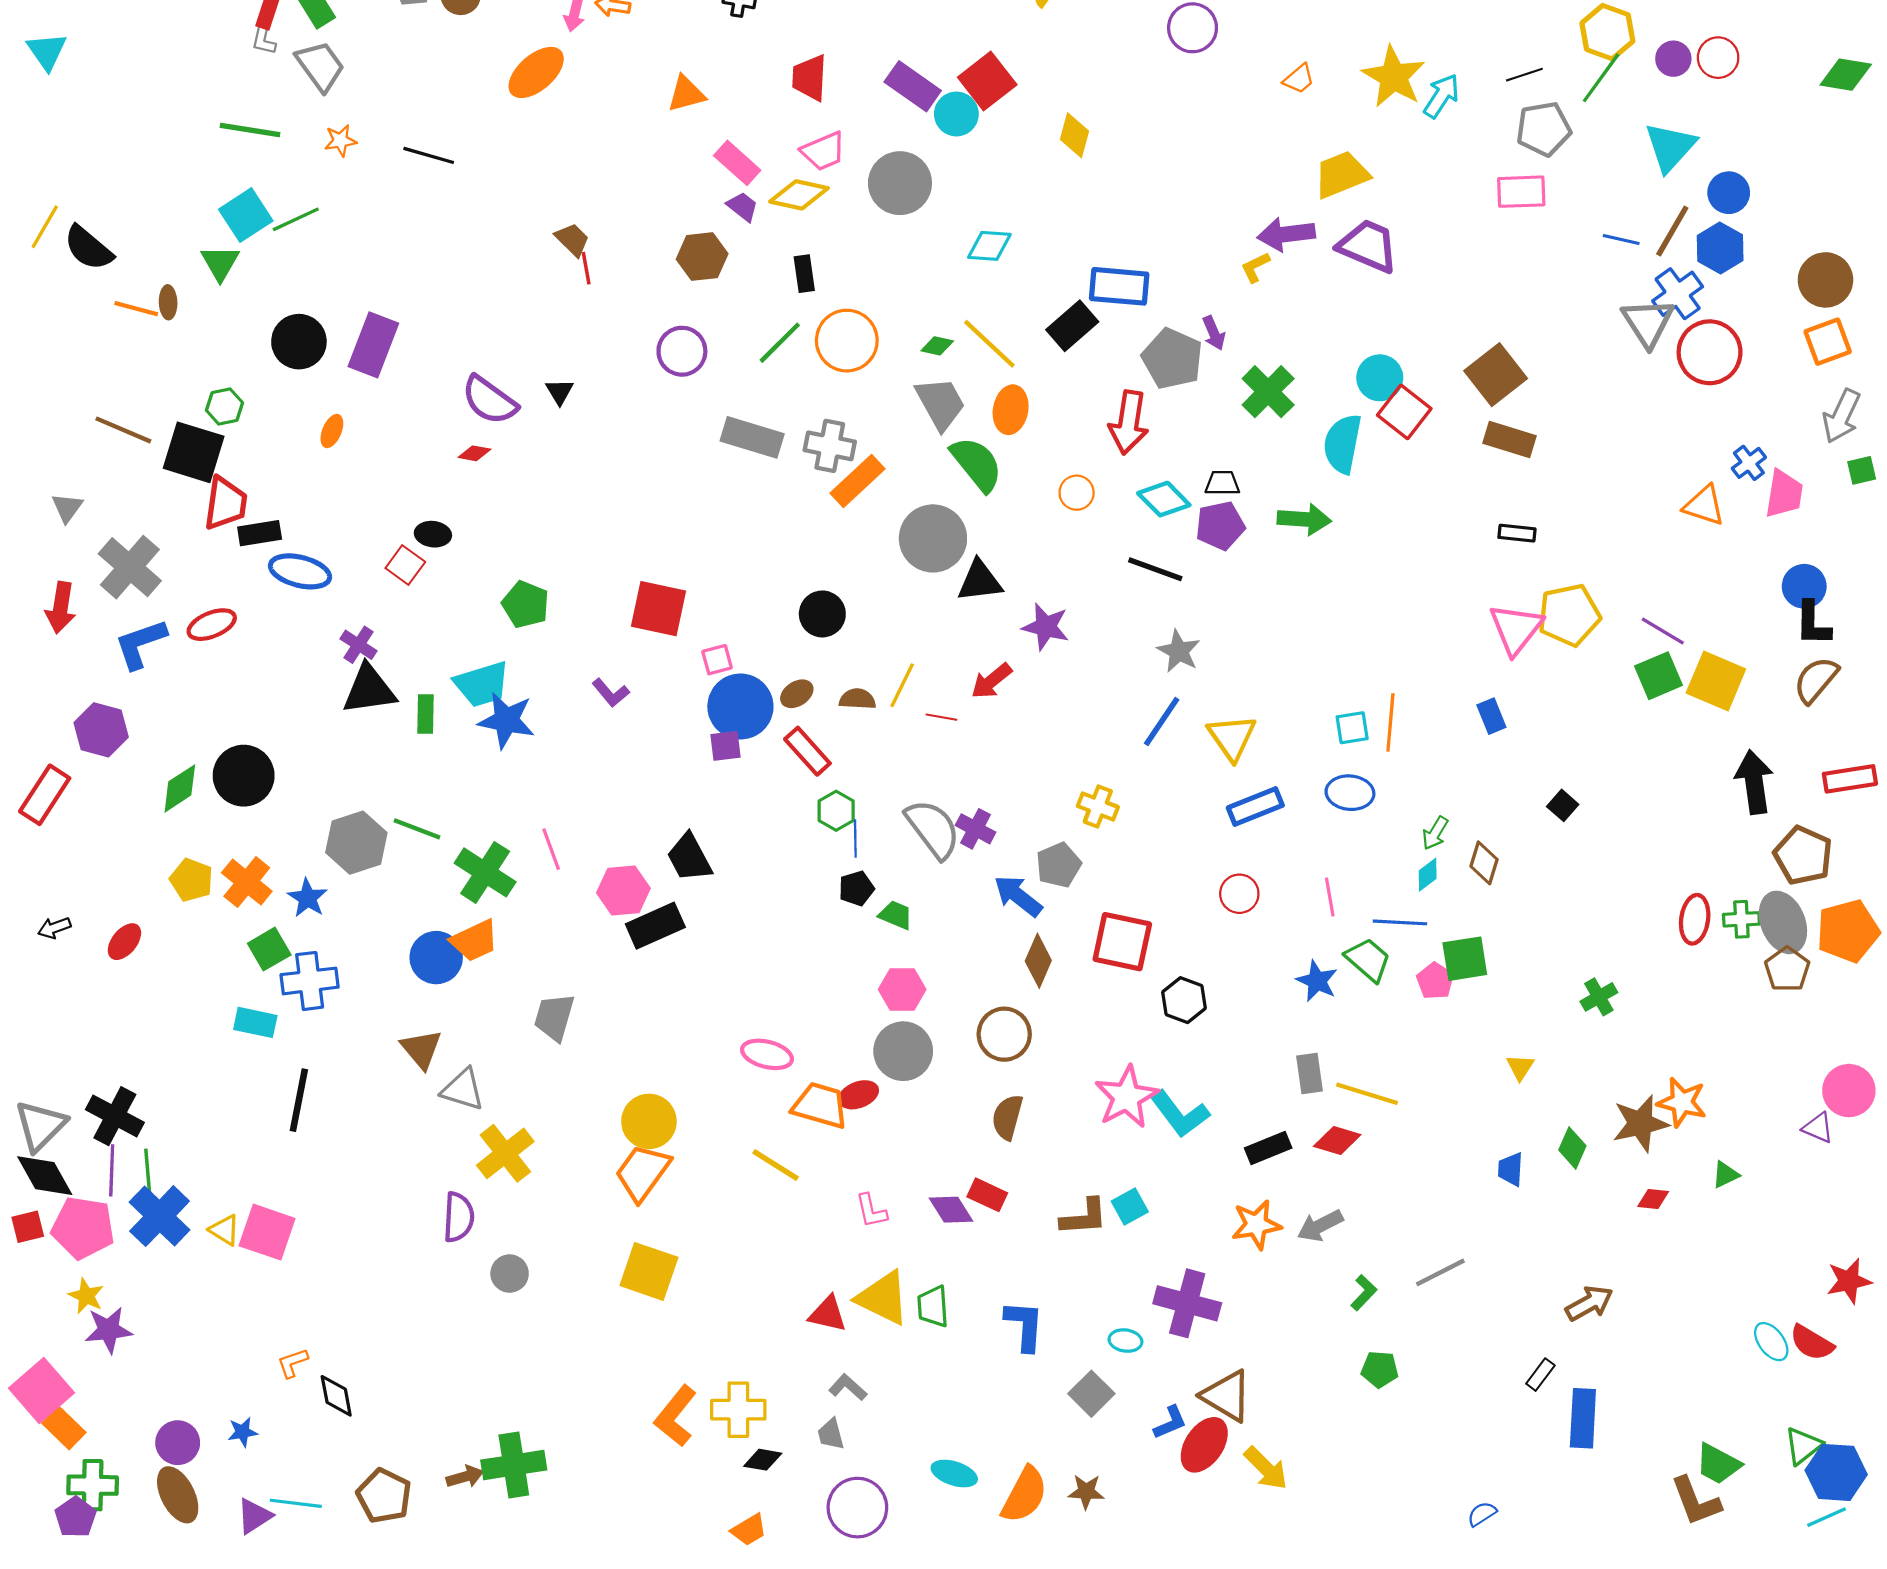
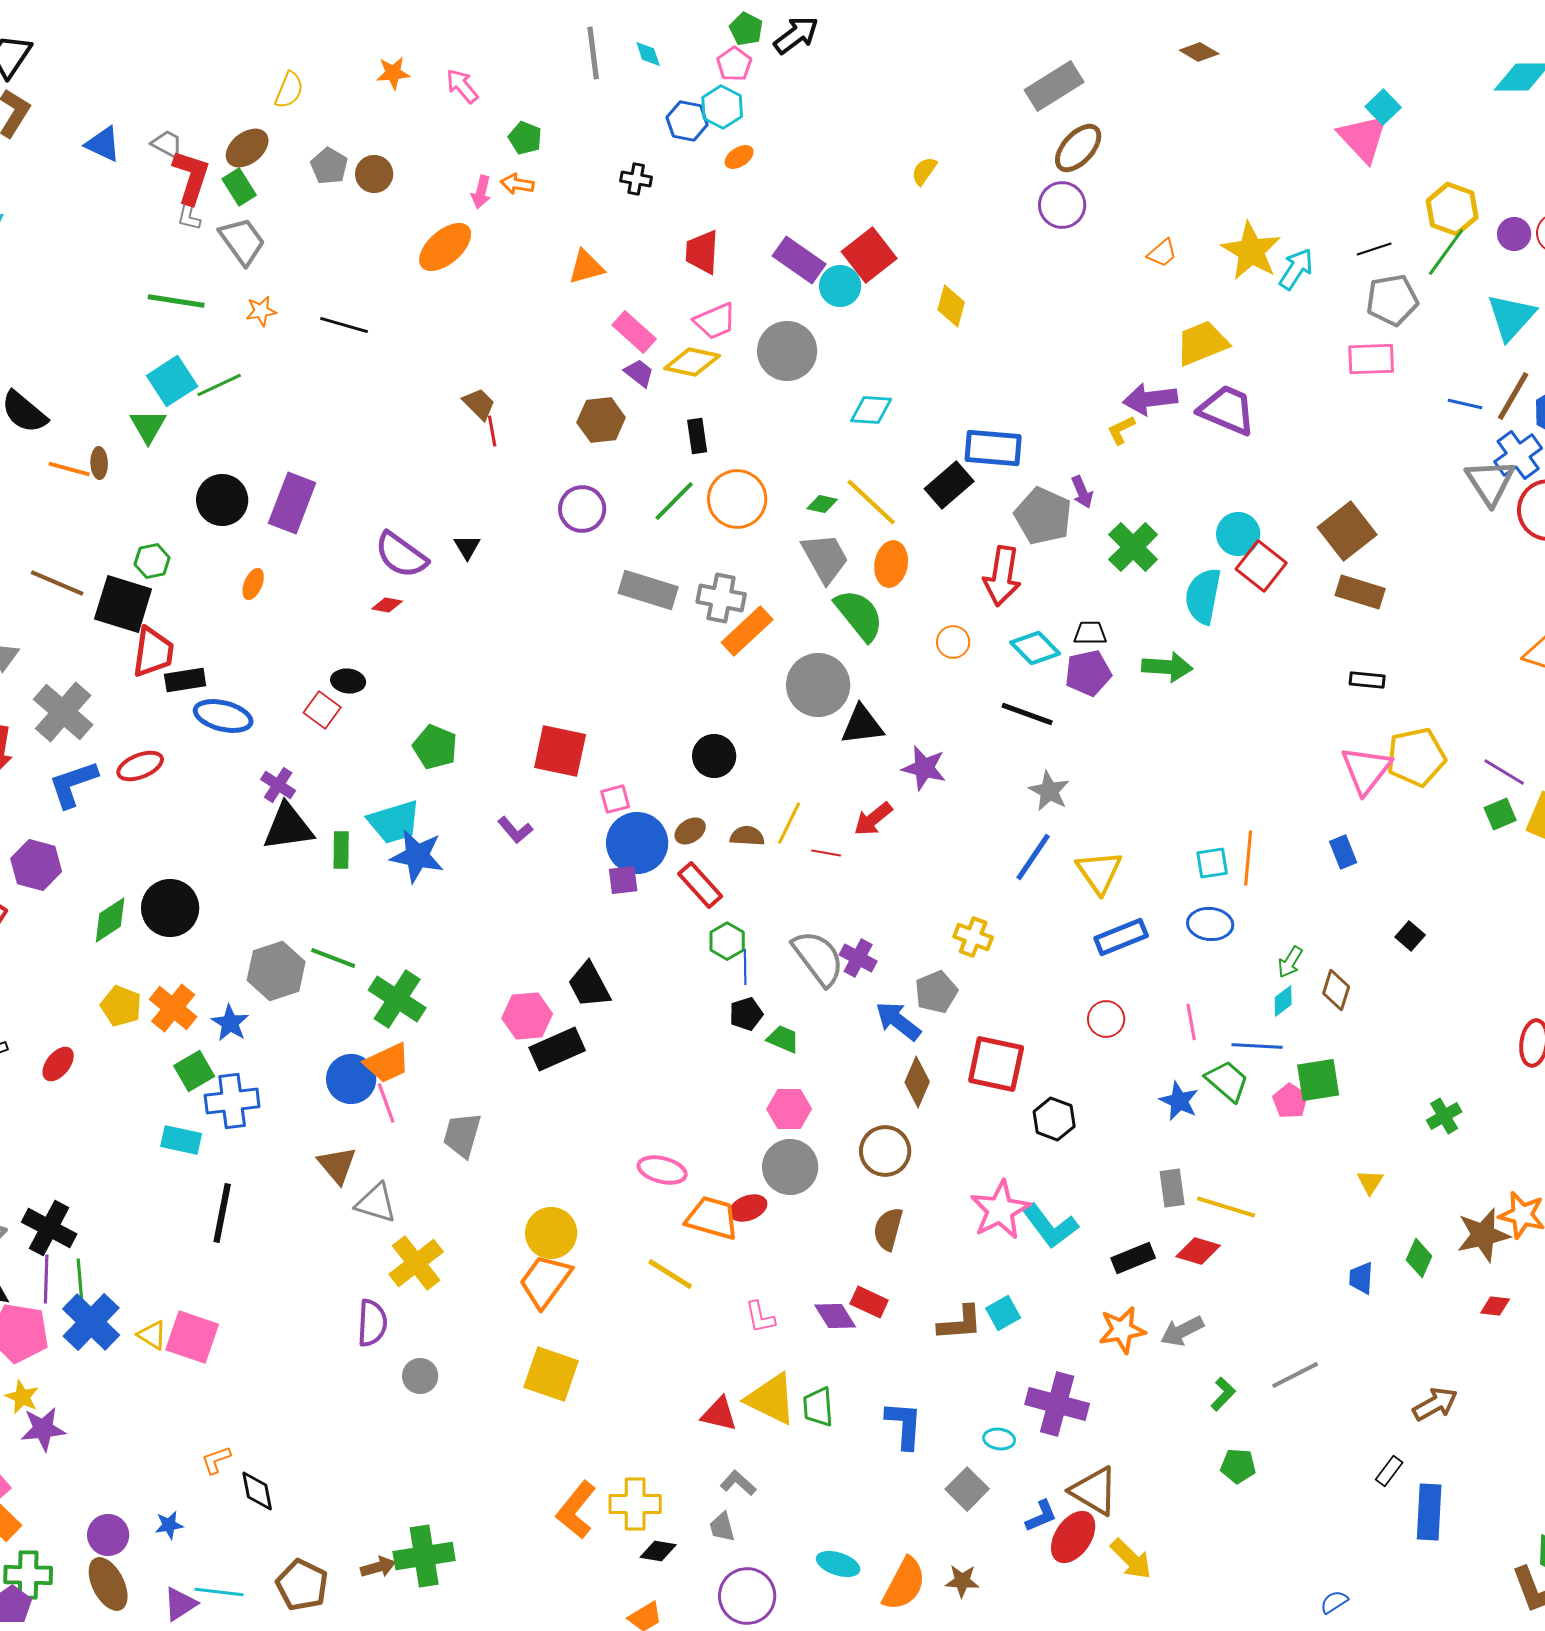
green square: (1658, 676) -> (1500, 814), size x0.7
pink line: (551, 849) -> (386, 1103), moved

